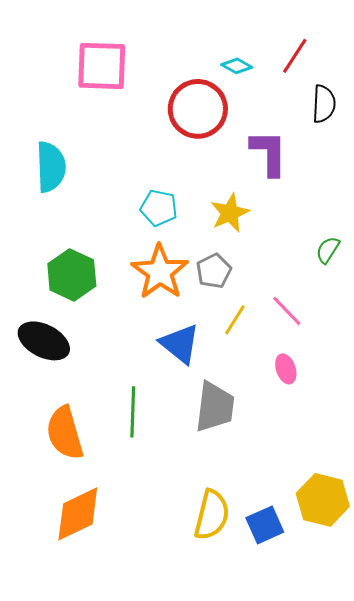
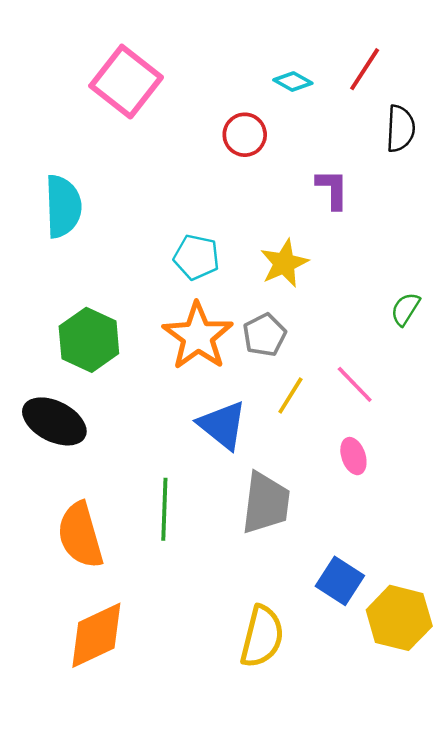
pink square: (102, 66) -> (126, 82), turned 36
red circle: (198, 109) -> (245, 135), size x0.6
purple L-shape: (269, 153) -> (332, 189), size x0.7
blue square: (265, 525) -> (340, 581), moved, turned -33

